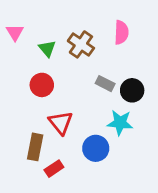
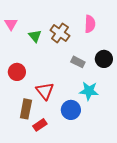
red circle: (42, 85) -> (17, 72), moved
black circle: (132, 90) -> (104, 59), moved

